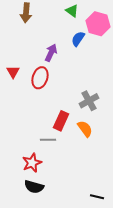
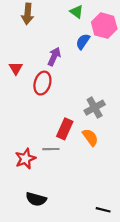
red triangle: (13, 72) -> (16, 68), moved
red star: (32, 163) -> (25, 159), moved

